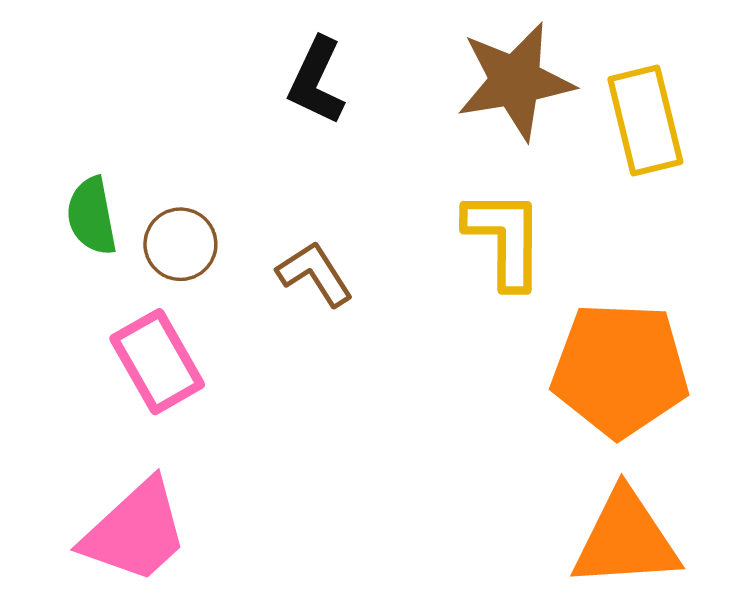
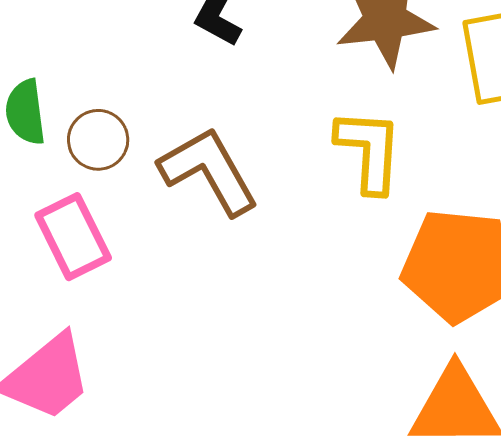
brown L-shape: (315, 274) -> (209, 171), size x1.6

